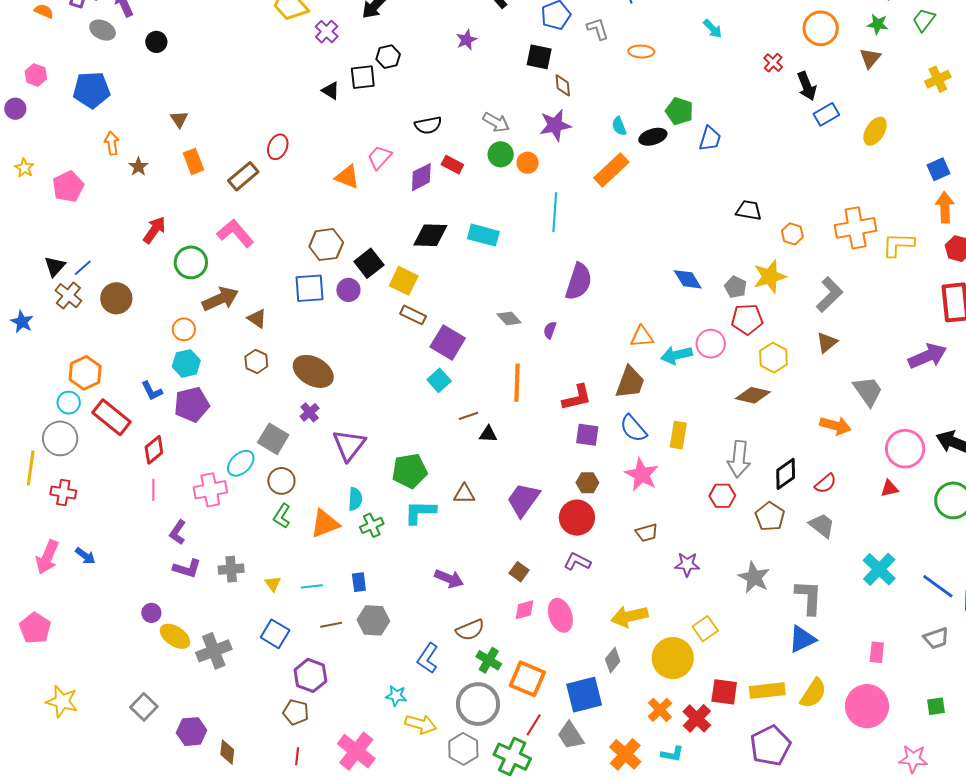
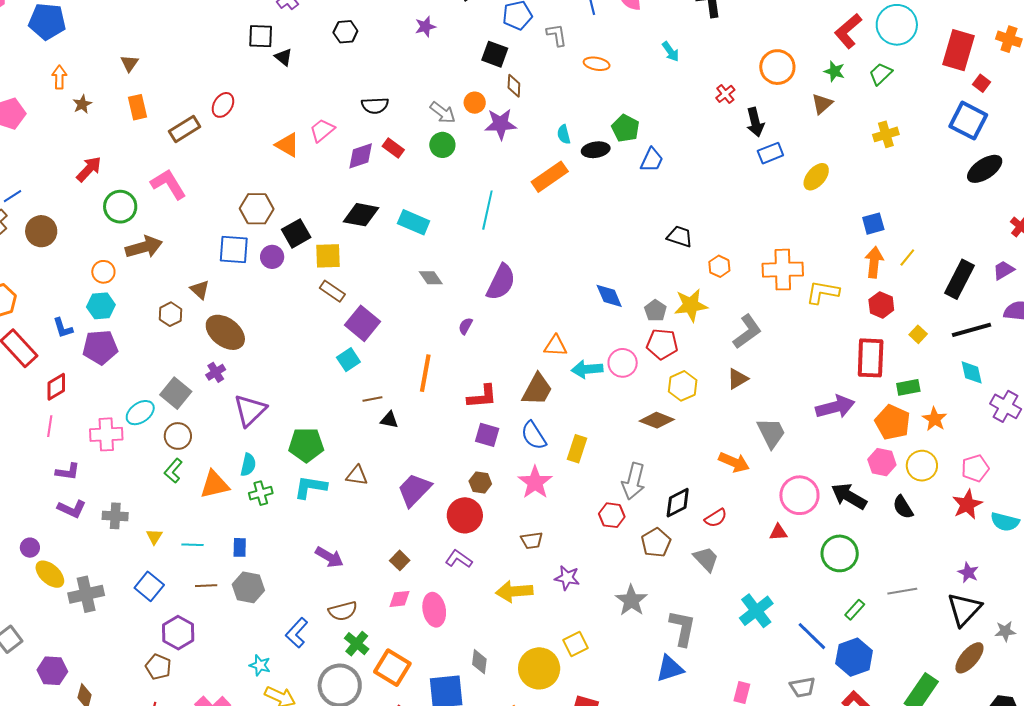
black square: (363, 77) -> (261, 36), moved
orange circle: (528, 163) -> (475, 103), moved
yellow square: (404, 281) -> (328, 256), turned -36
gray diamond: (509, 318) -> (431, 278), moved
brown triangle: (257, 319) -> (200, 290), moved
purple L-shape: (178, 532) -> (68, 472), turned -125
yellow arrow: (629, 616) -> (514, 591), moved
gray diamond: (613, 660) -> (479, 662), turned -40

